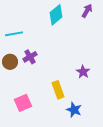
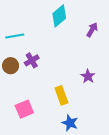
purple arrow: (87, 11) -> (92, 30), moved
blue star: (74, 110) -> (70, 123), moved

